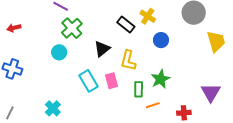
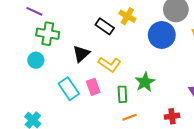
green cross: (72, 28) -> (48, 34), turned -35
blue circle: (161, 40) -> (162, 35), moved, size x1.6
yellow L-shape: (128, 60) -> (110, 64), turned -65
orange line: (153, 105) -> (129, 117), moved

